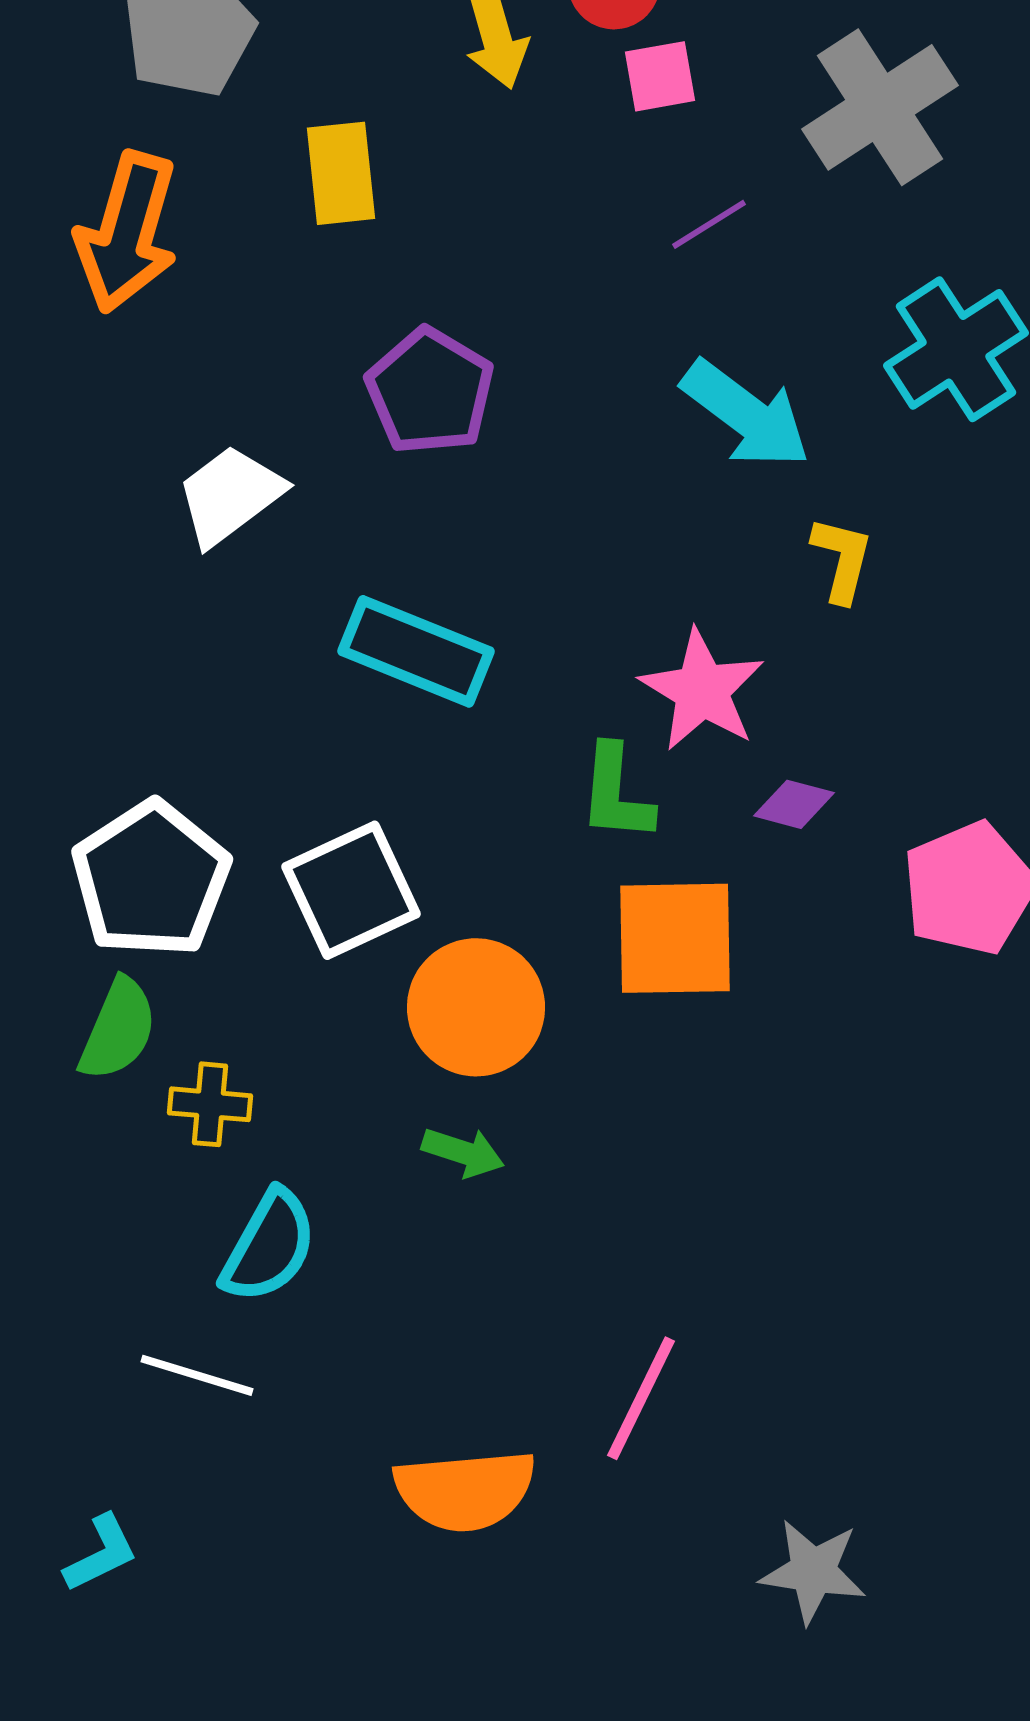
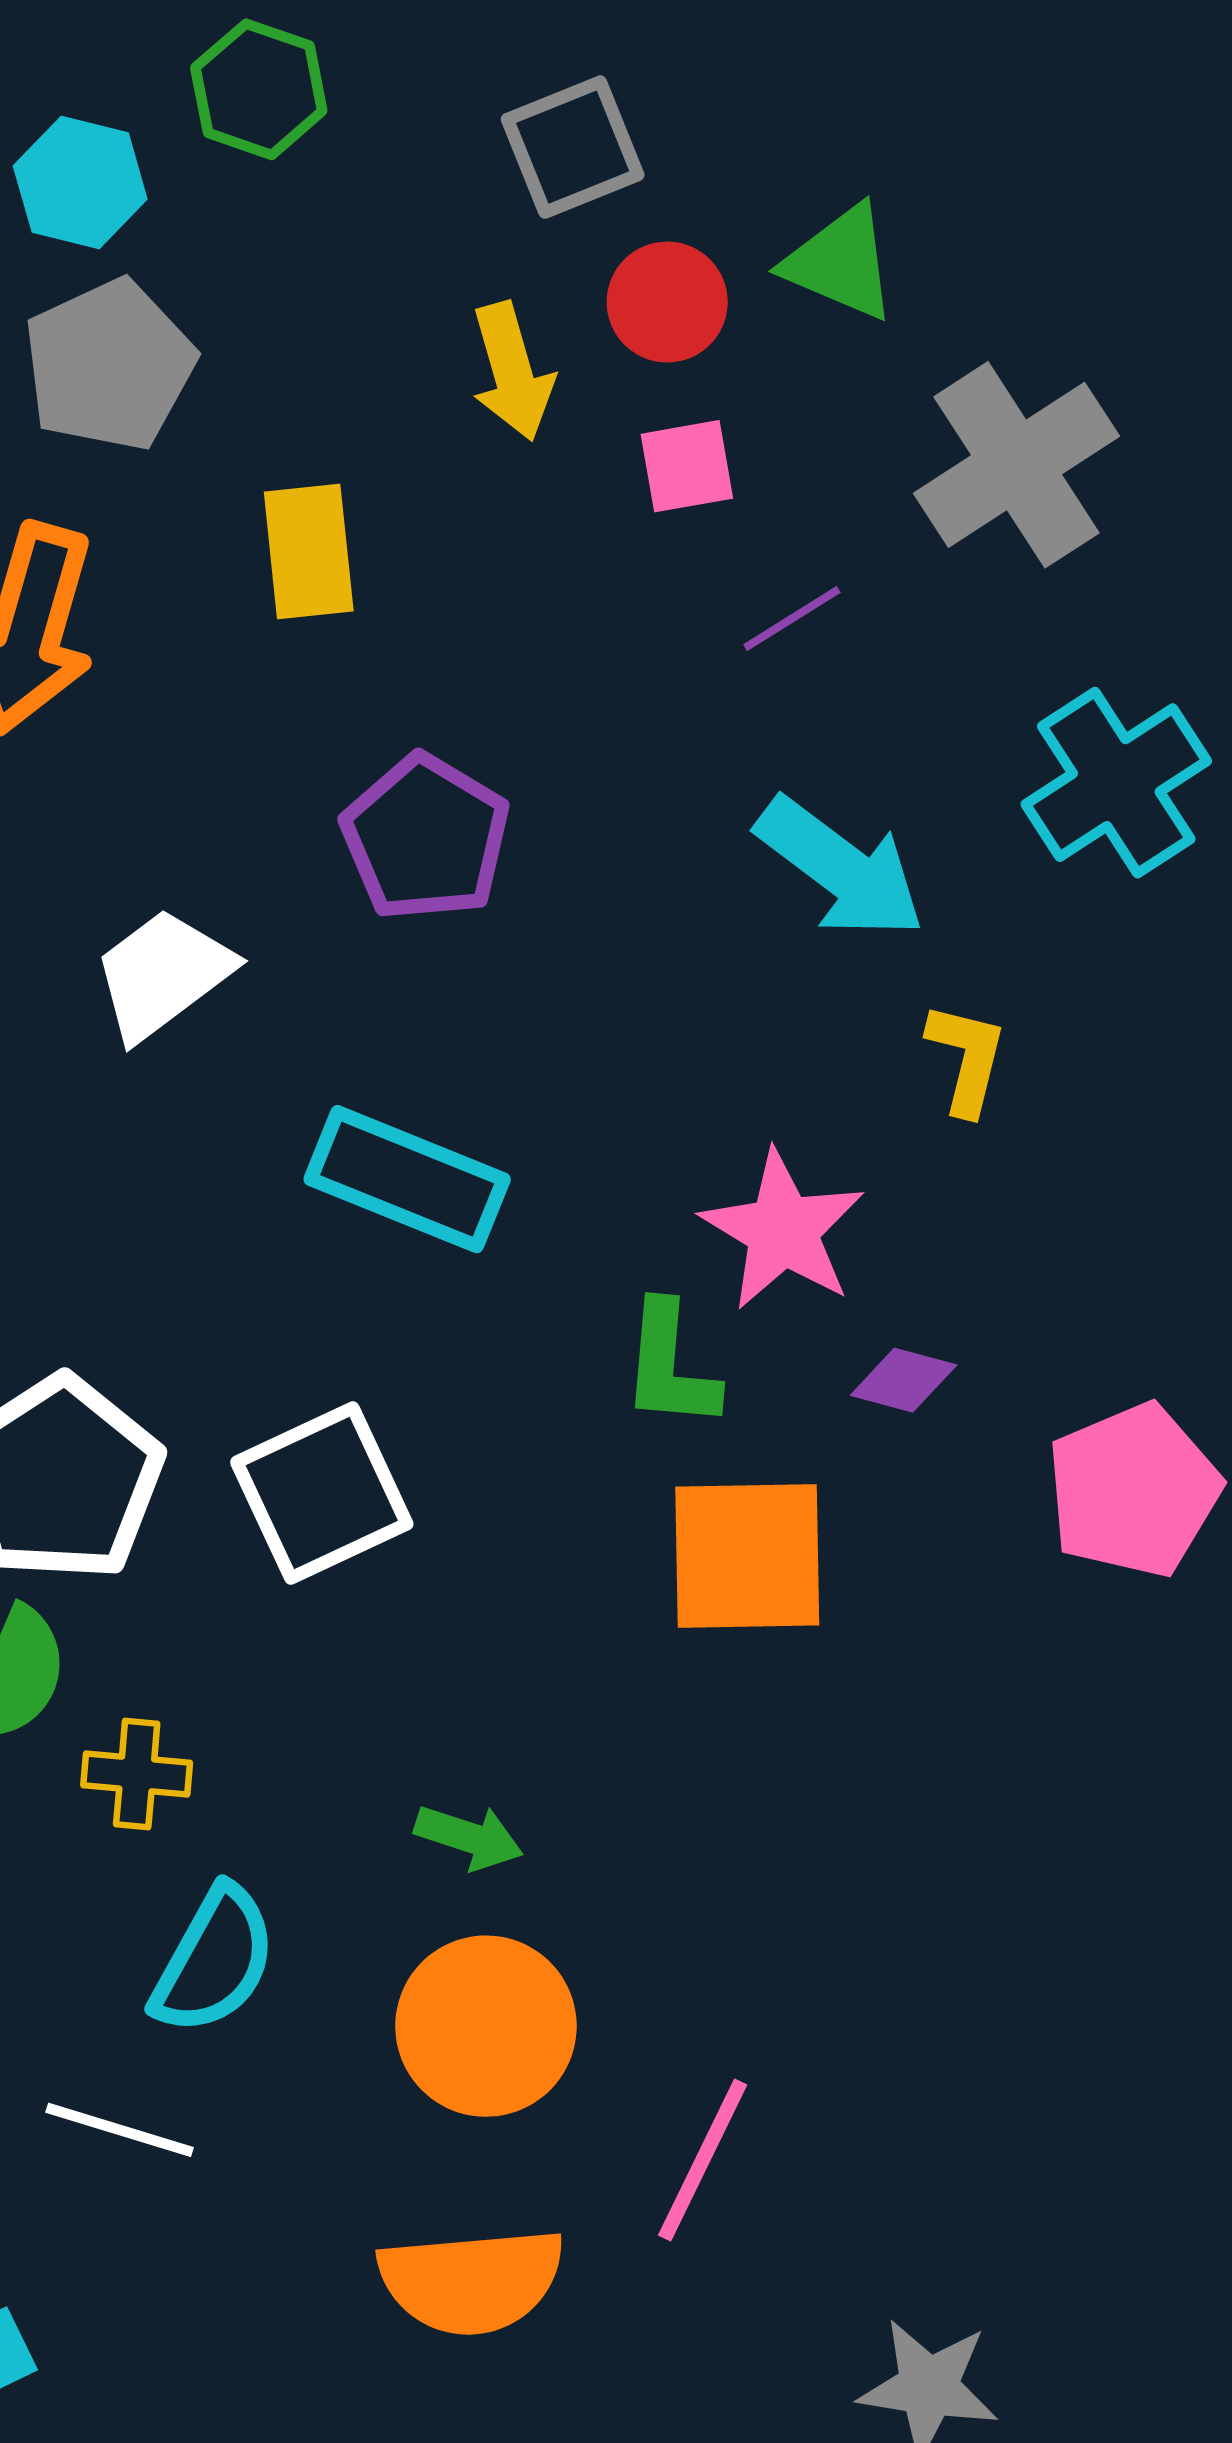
pink square: (660, 76) -> (687, 466), moved
orange circle: (476, 1007) -> (486, 2026), moved

